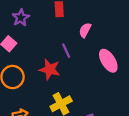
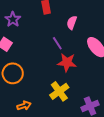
red star: (50, 69) -> (67, 63), moved

